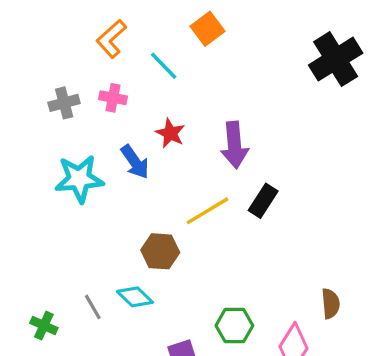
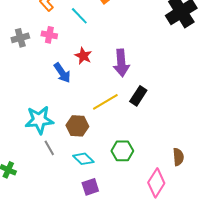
cyan star: (79, 179) -> (39, 120), moved
cyan diamond: (135, 297) -> (83, 159), moved
gray line: (93, 307) -> (49, 148), moved
green hexagon: (234, 326) -> (122, 151), moved

